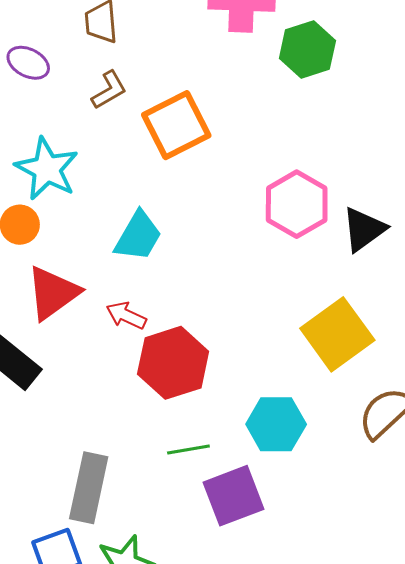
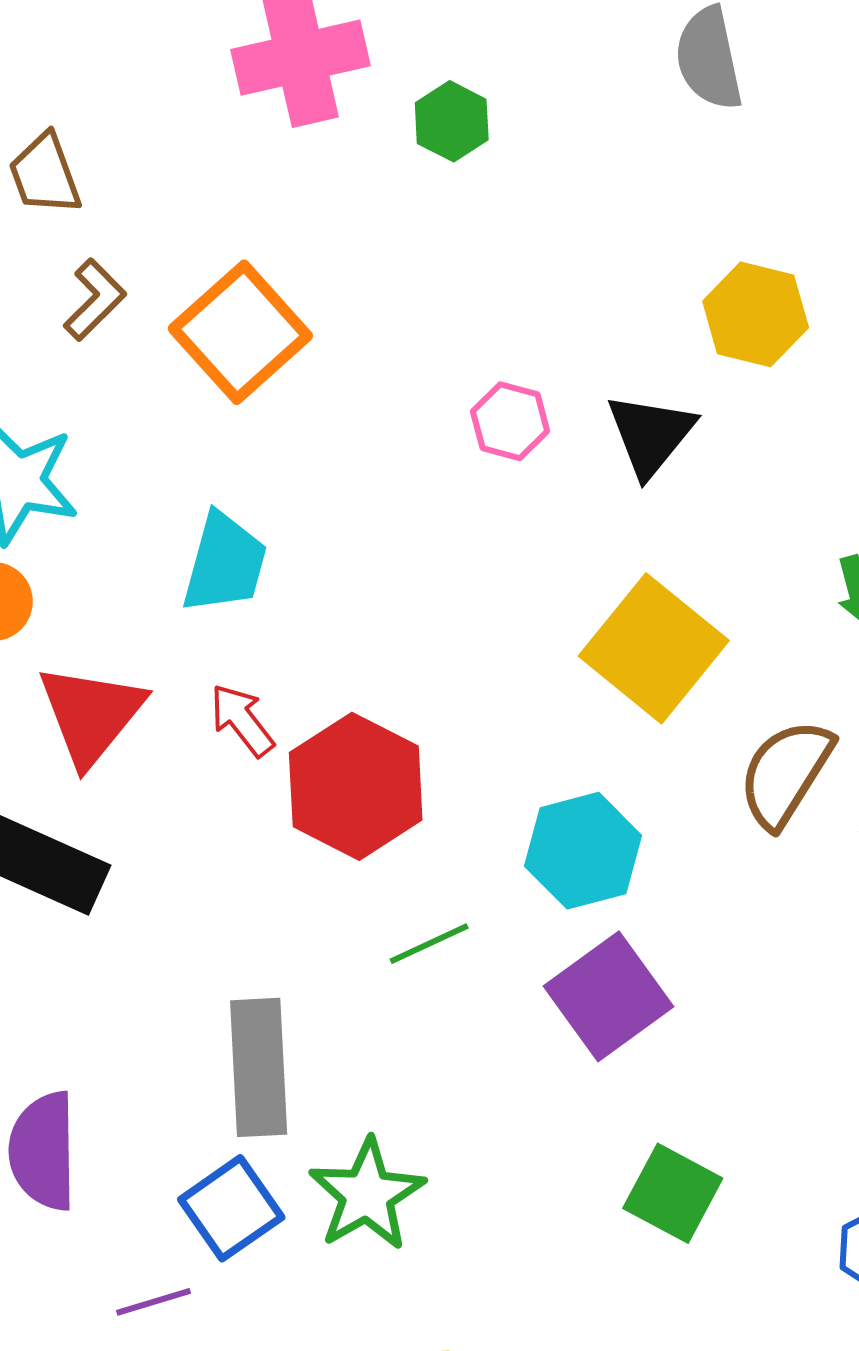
green hexagon: (307, 50) -> (452, 121), size x0.7
pink hexagon: (297, 204) -> (510, 421), size x0.6
red arrow: (126, 315) -> (242, 720), turned 42
purple square: (234, 496) -> (608, 996), moved

